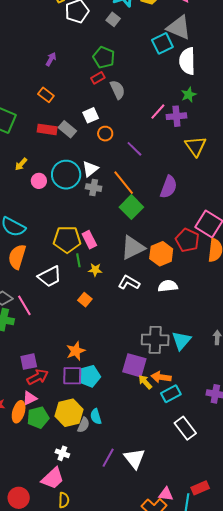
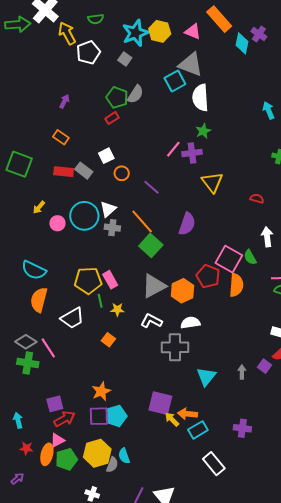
gray semicircle: (117, 90) -> (135, 94), moved, turned 60
gray cross: (155, 340) -> (175, 347), moved

